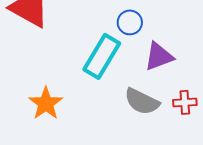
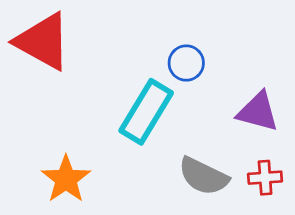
purple triangle: (159, 56) -> (258, 112), moved, turned 36

